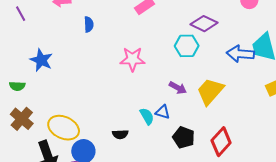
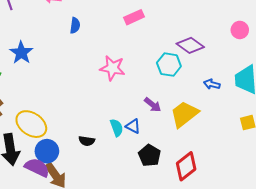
blue arrow: (240, 54) -> (212, 84), moved, size x0.6

